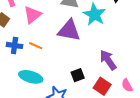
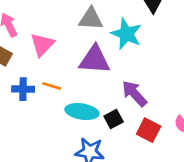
purple arrow: (108, 60) -> (134, 94), moved
cyan ellipse: (31, 77) -> (82, 112), moved

